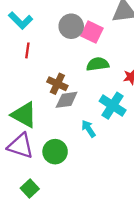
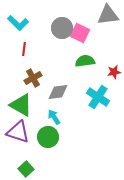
brown cross: (57, 84) -> (33, 78), moved, turned 36
cyan arrow: (88, 129) -> (54, 117), moved

